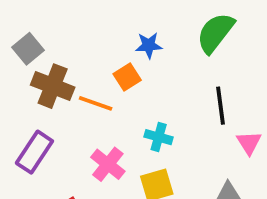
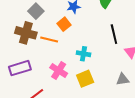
gray square: (28, 49) -> (36, 11), moved
purple rectangle: (34, 152) -> (20, 68), turned 45

